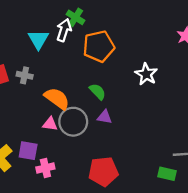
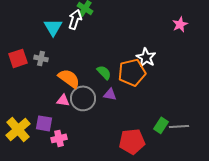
orange pentagon: (99, 46) -> (132, 72), moved
red pentagon: (103, 171) -> (132, 141), moved
green rectangle: (167, 174) -> (161, 125), moved, turned -70

